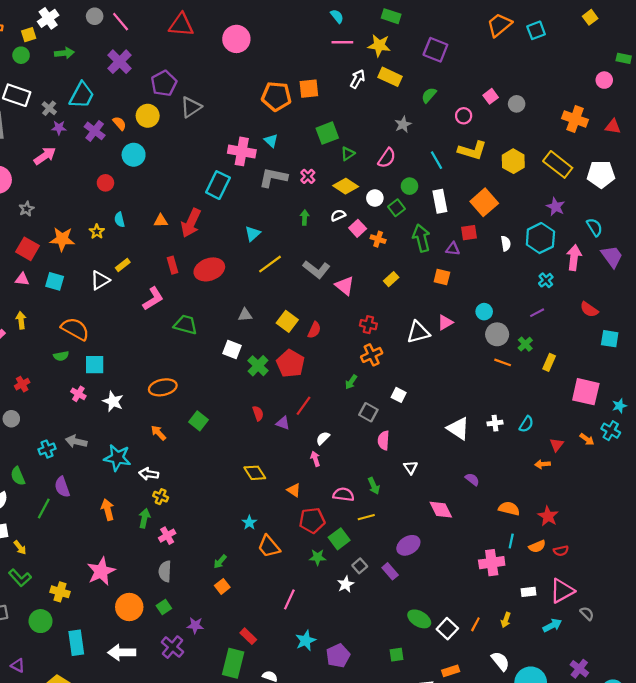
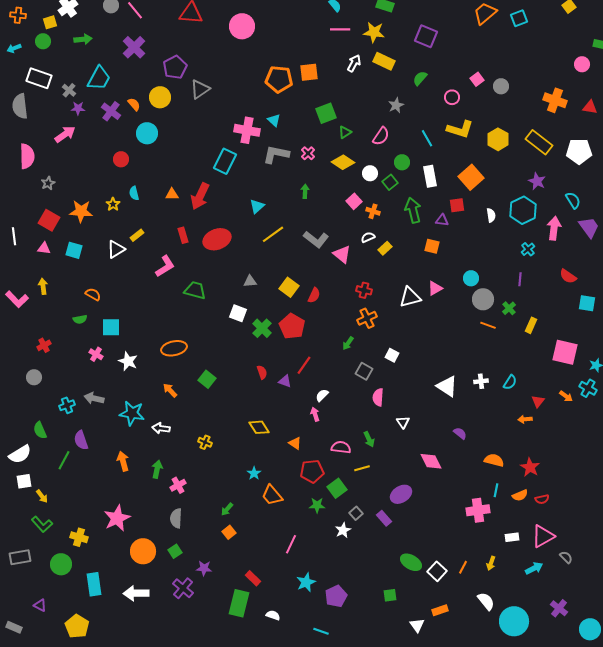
white semicircle: (338, 215) -> (368, 237), moved
purple line: (537, 313) -> (520, 279), turned -56
orange semicircle: (75, 329) -> (93, 294), size x0.6
yellow cross: (161, 497) -> (205, 442), moved

